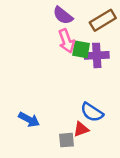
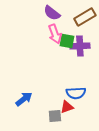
blue semicircle: (92, 112) -> (76, 93), turned -36
blue arrow: (29, 120) -> (24, 99), turned -66

